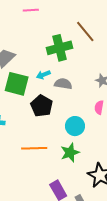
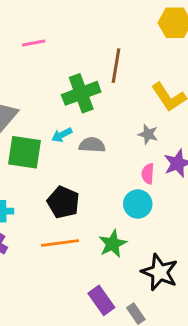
brown line: (85, 32) -> (116, 66), turned 55
black pentagon: (42, 106) -> (63, 202), moved
cyan circle: (75, 126) -> (138, 204), moved

